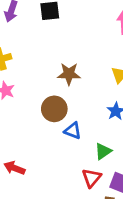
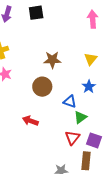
blue triangle: (73, 131) -> (70, 102), moved
red arrow: (14, 168) -> (30, 121), moved

